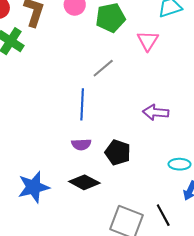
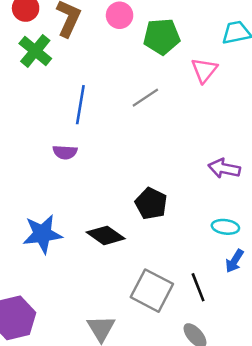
blue line: (82, 104) -> (80, 105), moved
purple arrow: (156, 112) -> (224, 168), moved
purple semicircle: (81, 144) -> (65, 152), moved

